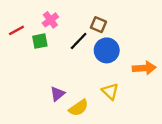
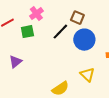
purple triangle: (57, 94) -> (15, 62), moved

